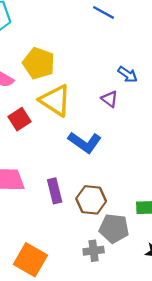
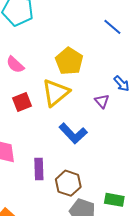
yellow pentagon: (39, 63) -> (69, 61), moved
yellow triangle: (55, 100) -> (56, 93), turned 36

